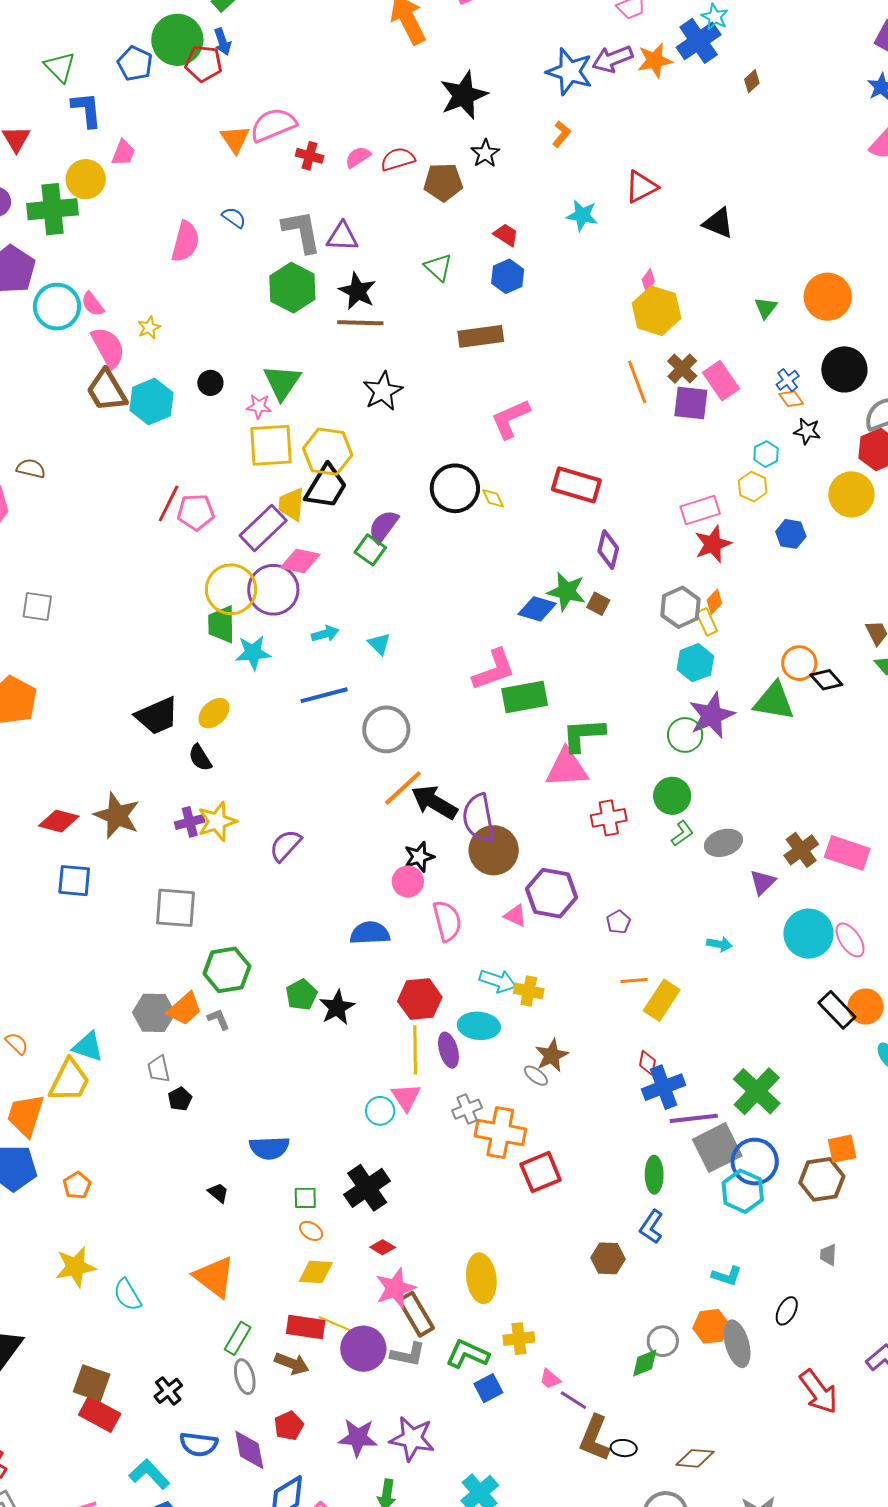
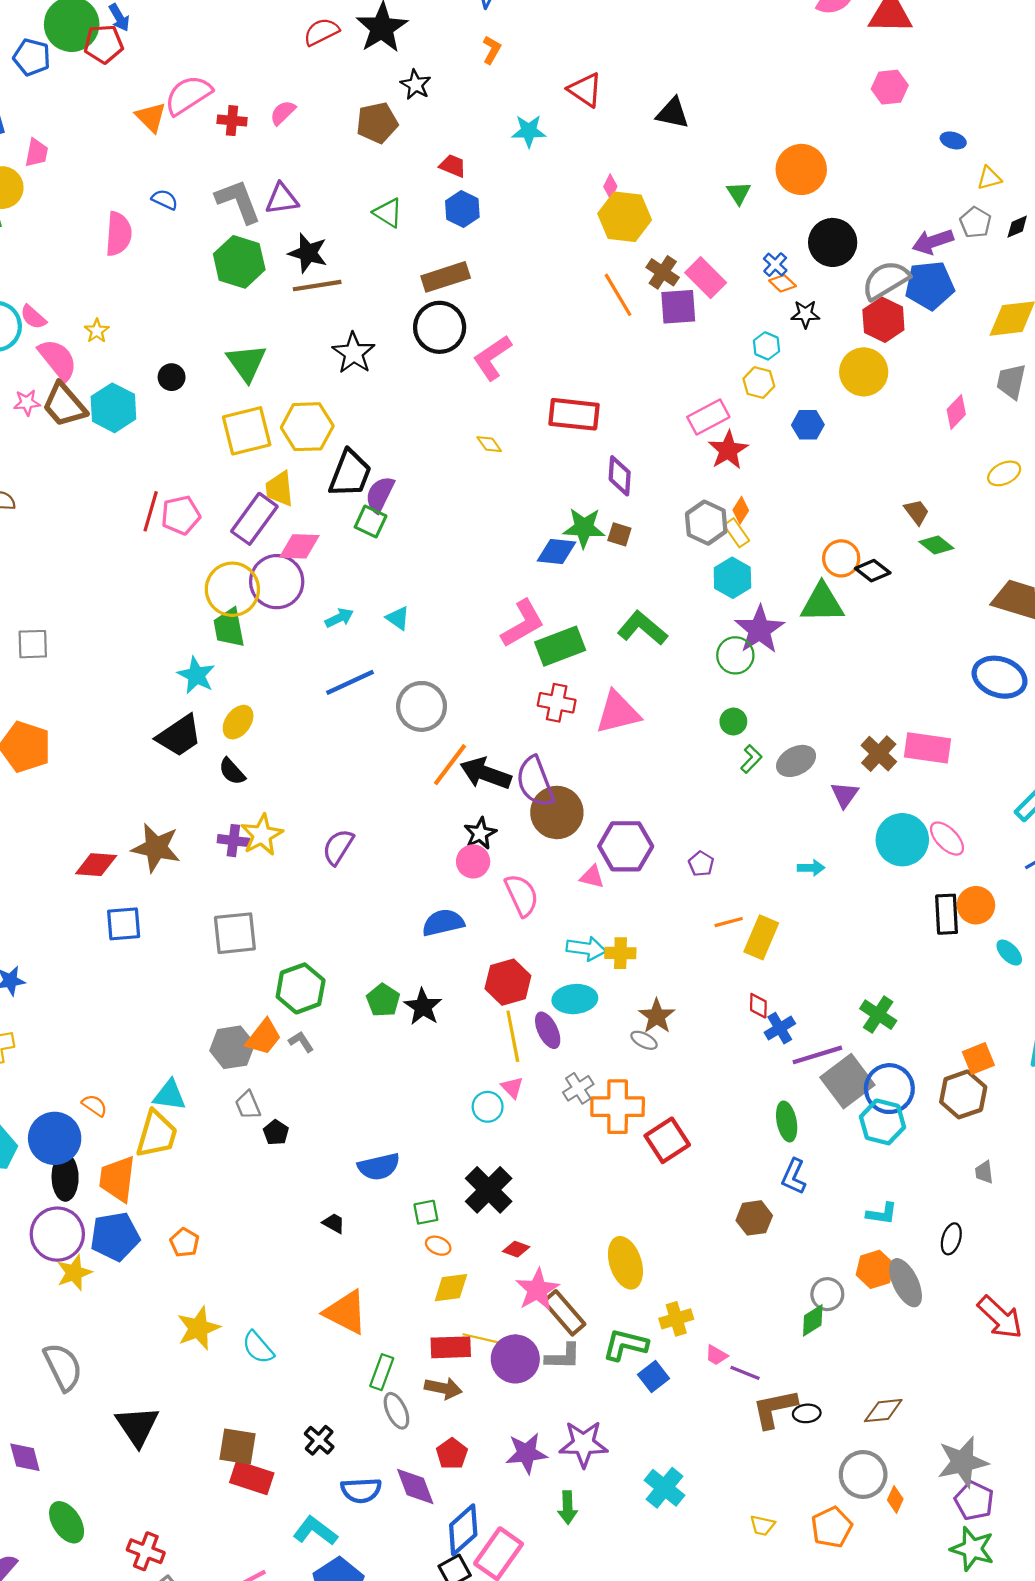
red semicircle: (398, 159) -> (321, 32), moved
red triangle: (641, 187) -> (585, 90), turned -48
pink star: (259, 406) -> (27, 403), moved
black trapezoid: (326, 487) -> (350, 474), moved
black circle: (455, 488) -> (440, 327), moved
cyan star: (253, 653) -> (196, 675), moved, turned -30
green L-shape: (583, 735) -> (642, 628), moved, turned 54
green circle: (672, 796) -> (733, 722), size x0.7
red cross: (609, 818) -> (557, 703), moved, turned 32
purple cross: (190, 822) -> (233, 841), turned 32
black rectangle: (837, 1010) -> (947, 914), turned 51
blue cross: (664, 1087) -> (780, 1028), size x0.7
green cross: (757, 1091) -> (878, 1015), size x0.7
pink triangle: (406, 1097) -> (512, 1087), size x0.7
brown L-shape: (595, 1438) -> (775, 1409), turned 66

